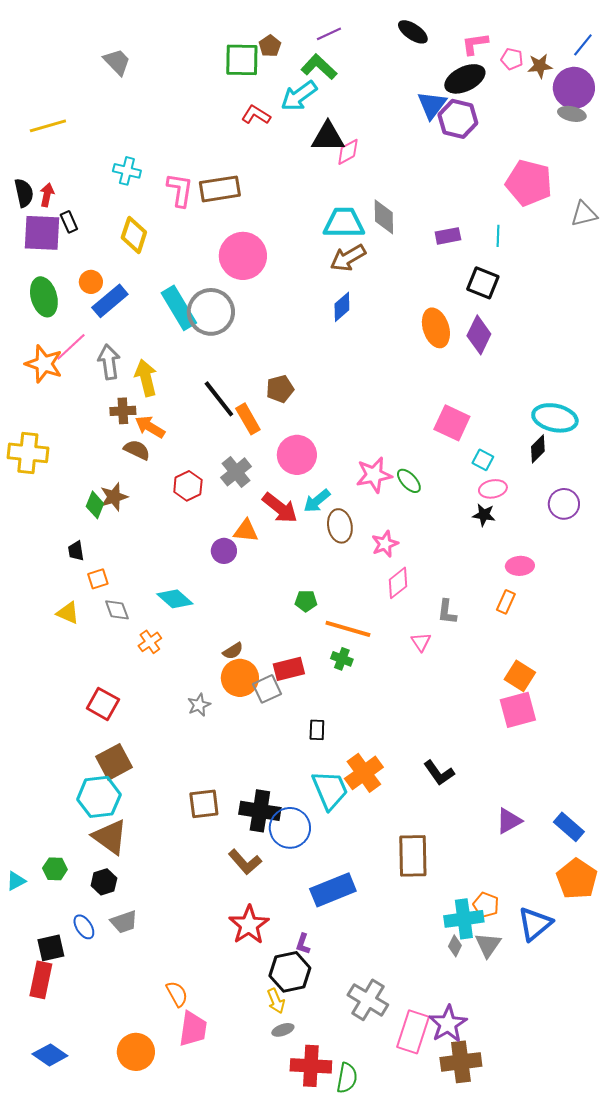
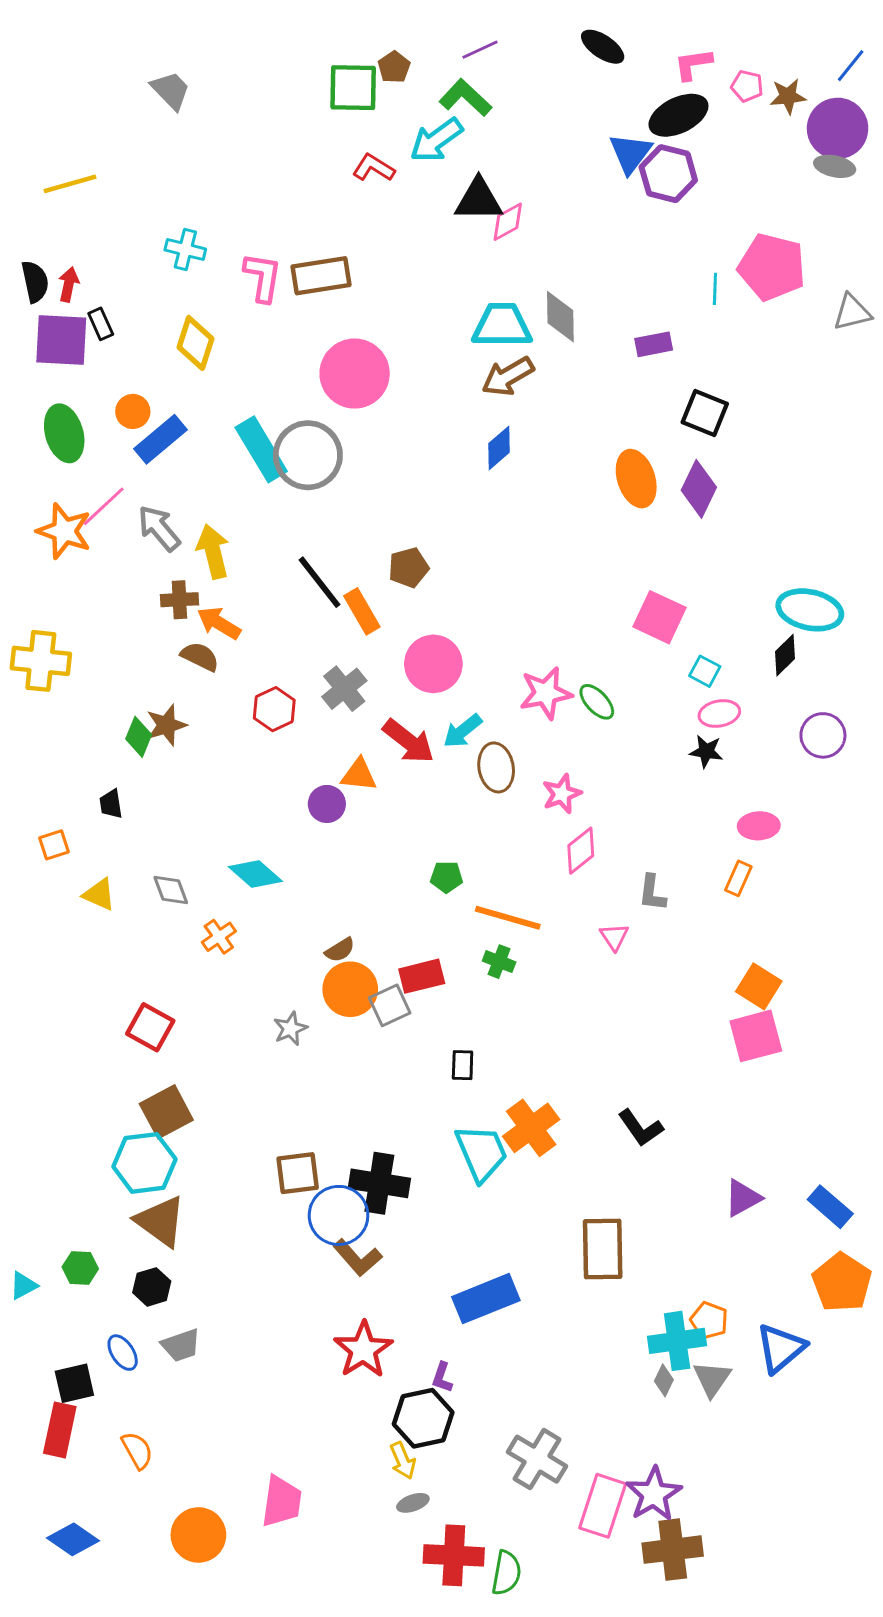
cyan line: (498, 236) -> (715, 289), moved
gray arrow: (109, 362) -> (159, 528), turned -32
orange square: (98, 579) -> (54, 845), moved
blue circle: (290, 828) -> (339, 1215), moved
orange semicircle: (177, 994) -> (137, 1450), moved

